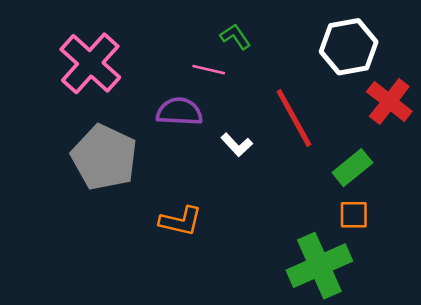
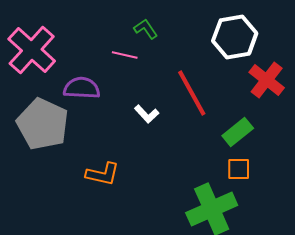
purple semicircle: (179, 112) -> (82, 88), moved

